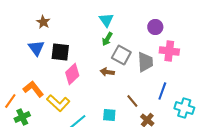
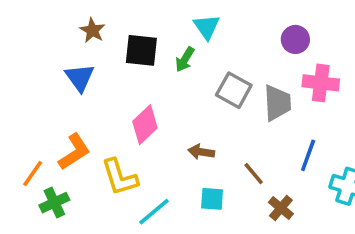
green arrow: (107, 39) -> (185, 59), moved
black square: (60, 52) -> (141, 50), moved
brown arrow: (107, 72) -> (201, 152), moved
orange L-shape: (33, 89) -> (74, 152), turned 95
yellow L-shape: (58, 103) -> (120, 177), turned 30

